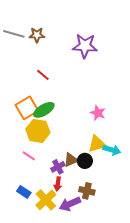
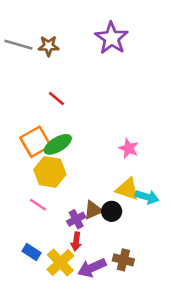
purple star: (85, 46) -> (112, 38), moved, turned 30
yellow triangle: (97, 144) -> (127, 189), turned 36
brown cross: (87, 191) -> (123, 260), moved

